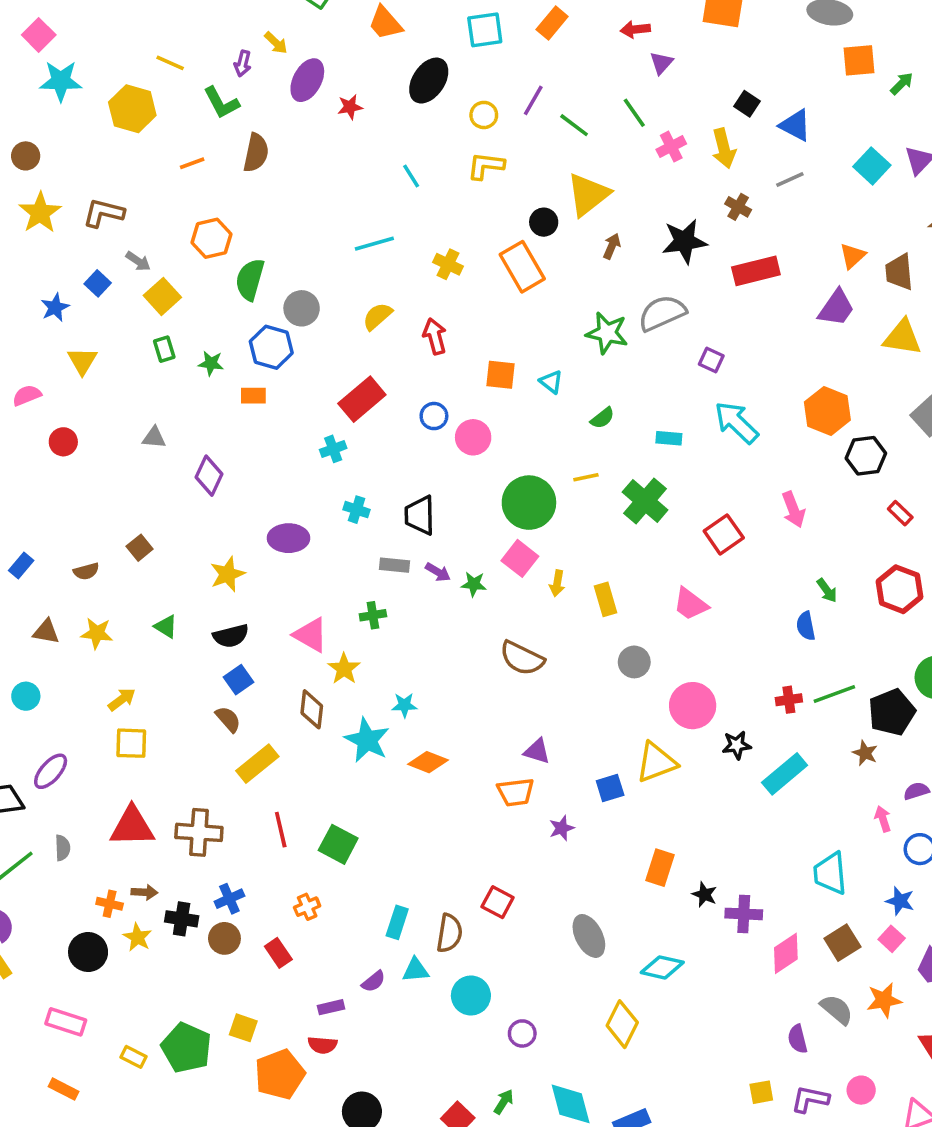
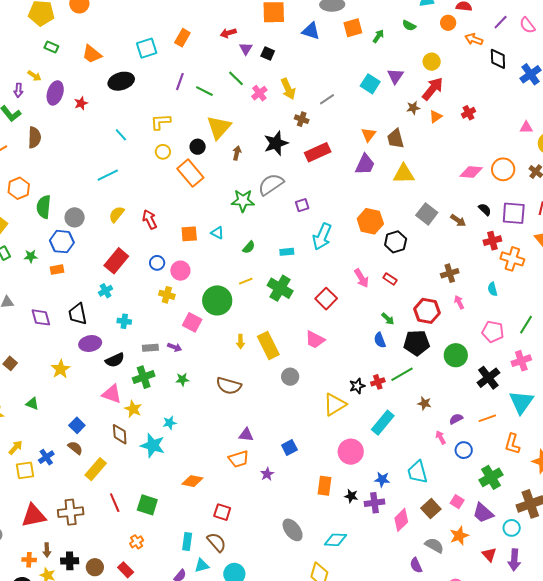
black ellipse: (429, 81) -> (121, 81), turned 50
black square: (747, 104) -> (268, 53), moved
yellow circle: (484, 115) -> (163, 152), moved
blue triangle: (795, 125) -> (311, 31), moved
yellow cross: (448, 264) -> (167, 295), moved
purple square: (711, 360) -> (302, 205), turned -32
cyan arrow: (736, 422) -> (322, 236), turned -100
purple diamond: (209, 476) -> (41, 317), turned -30
red rectangle: (900, 513) -> (390, 279), moved
black trapezoid: (420, 515) -> (78, 314), moved
pink square: (520, 558) -> (192, 322), moved
green star: (474, 584) -> (182, 379), moved
yellow rectangle: (605, 599) -> (268, 346), size x1.5
green cross: (373, 615) -> (144, 377), size x1.5
black semicircle: (231, 636) -> (115, 360), moved
pink circle: (693, 706) -> (351, 452), moved
black pentagon: (892, 712) -> (417, 343), moved, turned 30
black star: (737, 745) -> (357, 386), moved
orange diamond: (428, 762) -> (192, 481), moved
yellow triangle: (656, 762) -> (335, 404), moved
brown arrow: (144, 892) -> (47, 550), turned 96
blue cross: (229, 899) -> (46, 457), moved
blue star: (900, 901) -> (382, 479), moved
red square: (498, 902) -> (222, 512), moved
brown semicircle: (449, 933) -> (217, 542), turned -40

